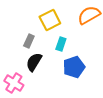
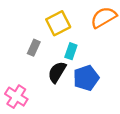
black semicircle: (34, 62) -> (57, 72), moved

